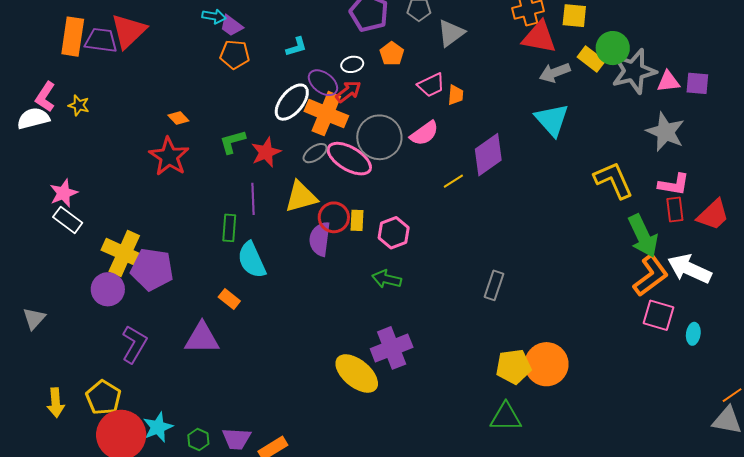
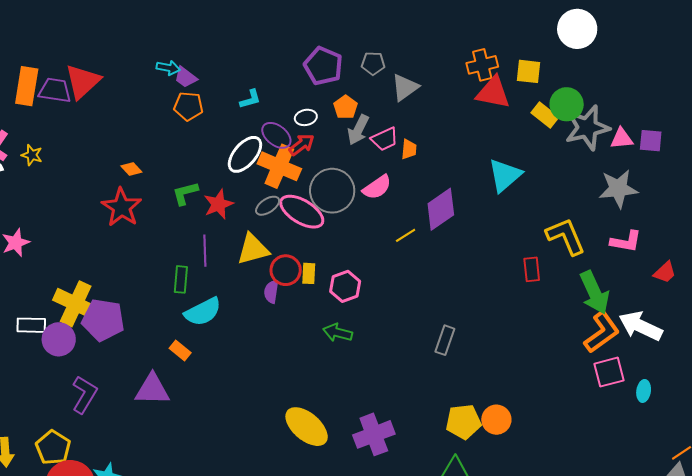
gray arrow: (555, 73) -> (358, 130), moved, turned -44
cyan triangle: (552, 120) -> (505, 175), turned 30
gray star: (665, 132) -> (618, 189), turned -30
red rectangle: (675, 209) -> (532, 269), moved
red trapezoid: (713, 215) -> (665, 272), size x0.7
white rectangle: (68, 220) -> (31, 325), moved, turned -36
purple semicircle: (320, 239) -> (271, 292), size x0.7
cyan semicircle: (252, 260) -> (203, 312), turned -93
pink square: (658, 315) -> (609, 372), turned -32
purple cross: (392, 348) -> (374, 434), moved
orange circle: (546, 364) -> (496, 420), size x0.7

